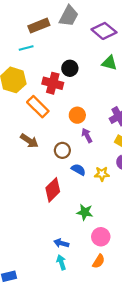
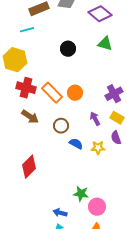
red cross: (53, 83) -> (26, 88), moved
orange rectangle: (38, 107) -> (52, 93), moved
purple arrow: (87, 135) -> (95, 119), moved
red diamond: (53, 190) -> (29, 167), moved
green star: (85, 212) -> (81, 194), moved

